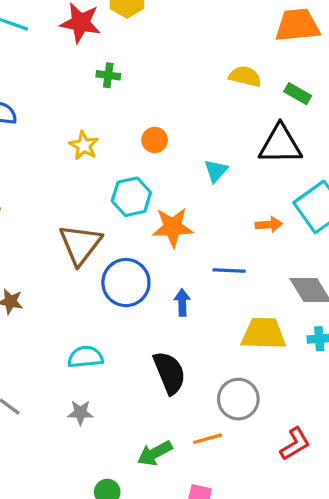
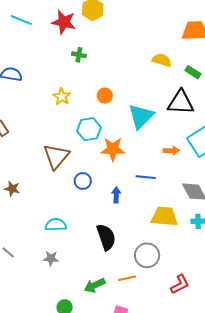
cyan triangle: (216, 171) -> (141, 116), size x1.8
blue circle: (126, 283) -> (83, 181), size x0.6

